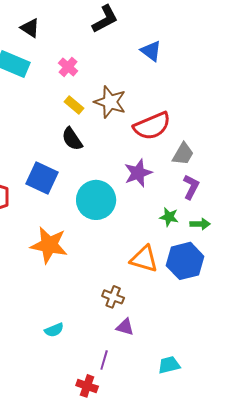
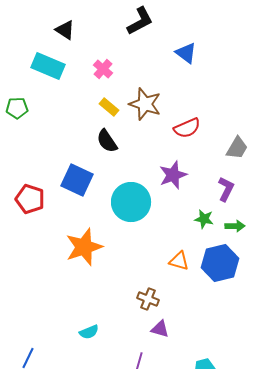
red semicircle: (152, 126) -> (187, 128), size x0.7
gray trapezoid: (183, 154) -> (237, 148), moved
orange star: (49, 245) -> (84, 247), turned -30
orange triangle: (144, 259) -> (179, 261), size x0.7

